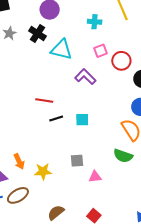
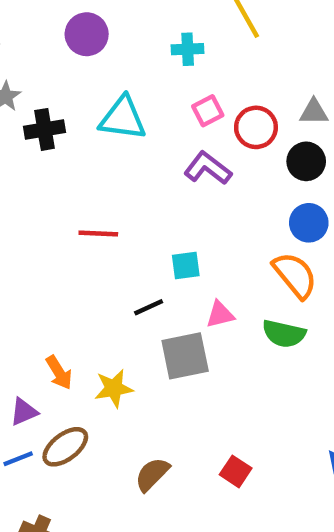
black cross: (37, 33) -> (45, 129), moved, turned -36
purple L-shape: (85, 77) -> (208, 168), moved
black line: (56, 119) -> (149, 307), moved
gray square: (77, 161) -> (185, 356), size x1.6
pink triangle: (95, 177) -> (220, 314), moved

